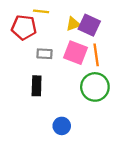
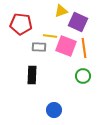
yellow line: (41, 11) -> (50, 36), moved
yellow triangle: (73, 24) -> (61, 11), moved
green circle: (95, 87) -> (83, 76), size x0.6

